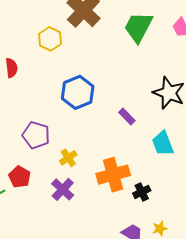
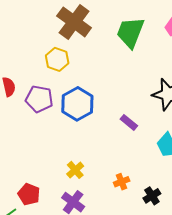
yellow hexagon: (50, 39) -> (57, 59), moved
purple pentagon: (36, 135) -> (39, 99), moved
orange cross: (113, 175) -> (122, 182), size x0.5

